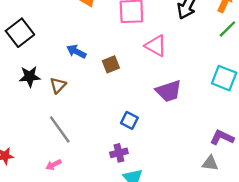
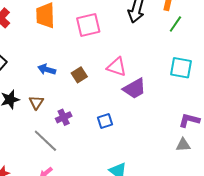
pink triangle: (156, 46) -> (117, 67), moved
blue square: (129, 120) -> (105, 121), turned -35
purple cross: (119, 153) -> (64, 117), moved

